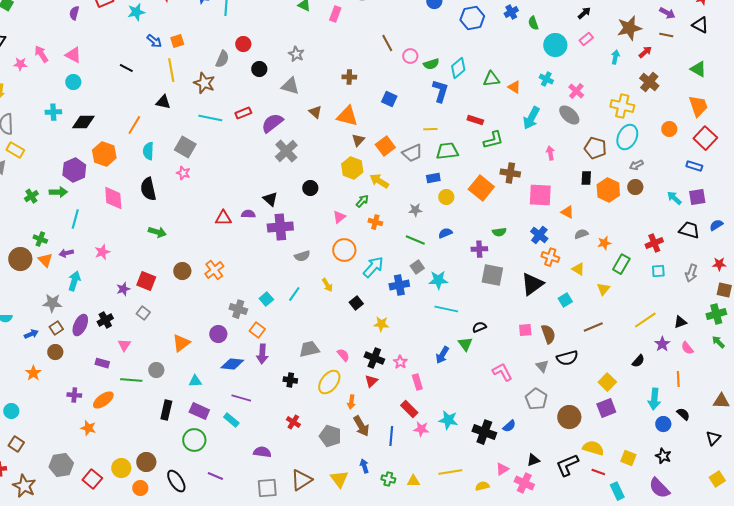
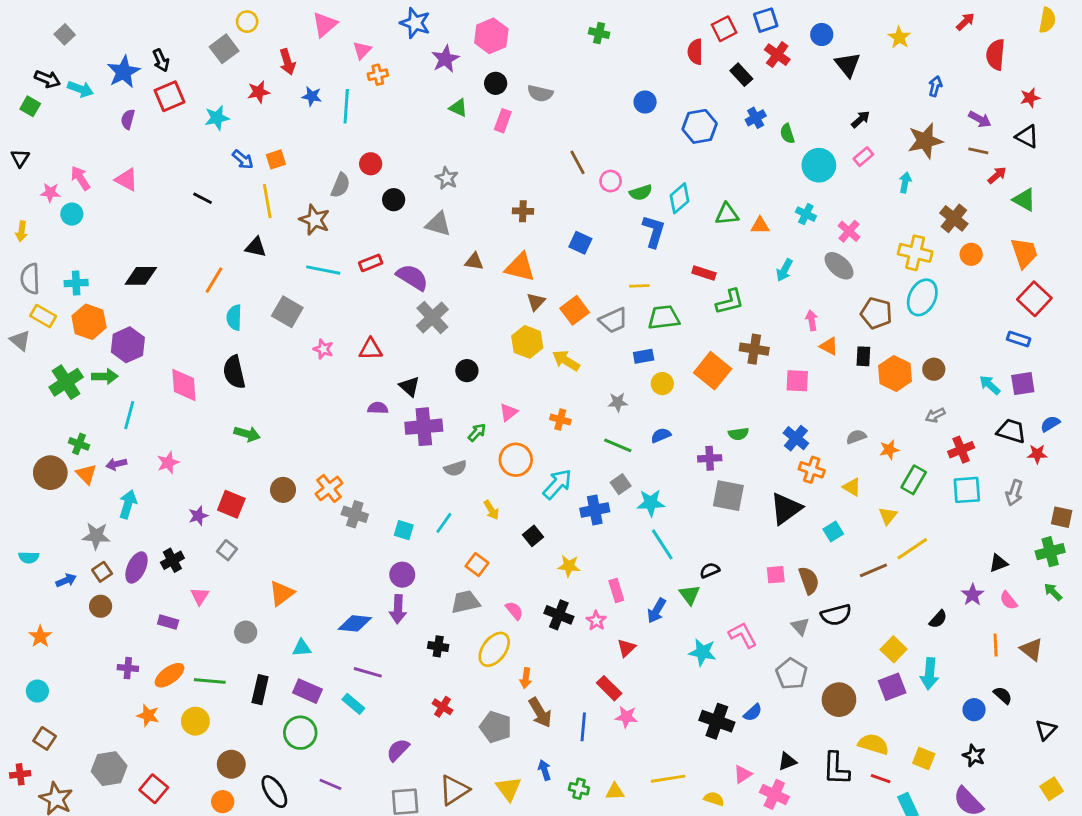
red arrow: (645, 52) -> (997, 175), moved
cyan circle: (73, 82) -> (72, 214), moved
orange triangle: (514, 87) -> (760, 226), turned -32
cyan cross: (53, 112) -> (76, 283), moved
brown triangle: (315, 112) -> (474, 261), turned -32
cyan arrow: (531, 118) -> (784, 270), size x0.7
purple semicircle: (272, 123) -> (412, 277), turned 70
orange circle: (669, 129) -> (971, 254), moved
orange hexagon: (104, 154) -> (89, 322), moved
gray arrow: (636, 165) -> (935, 415), moved
pink star: (183, 173) -> (323, 349), moved
pink square: (540, 195) -> (797, 381), size x0.7
green cross: (31, 196) -> (66, 382), size x1.6
green arrow: (362, 201) -> (477, 432), moved
orange triangle: (567, 212) -> (829, 346), moved
red triangle: (223, 218) -> (371, 349), moved
red star: (719, 264) -> (1037, 454), moved
cyan square: (658, 271) -> (967, 490), size x1.5
cyan square: (266, 299) -> (404, 530), turned -32
gray cross: (238, 309) -> (355, 514), moved
cyan line: (446, 309) -> (662, 544), turned 45
yellow line: (645, 320) -> (912, 549), moved
orange square: (257, 330) -> (477, 565), moved
purple circle: (218, 334) -> (402, 575), moved
orange star: (33, 373) -> (40, 636), moved
green line: (131, 380) -> (210, 681), moved
red triangle: (371, 381) -> (626, 648), moved
pink rectangle: (417, 382) -> (616, 590), moved
cyan arrow: (654, 399) -> (929, 674), moved
brown triangle: (721, 401) -> (1031, 649), moved, turned 36
cyan star: (448, 420) -> (703, 652), moved
purple semicircle: (262, 452) -> (398, 750), turned -54
black L-shape: (567, 465) -> (836, 769), turned -65
yellow circle: (121, 468) -> (195, 721), moved
yellow semicircle: (482, 486) -> (714, 799), turned 32

